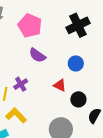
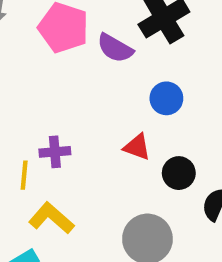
purple semicircle: (37, 55) -> (115, 48), moved
purple cross: (21, 84) -> (55, 152), turned 32

